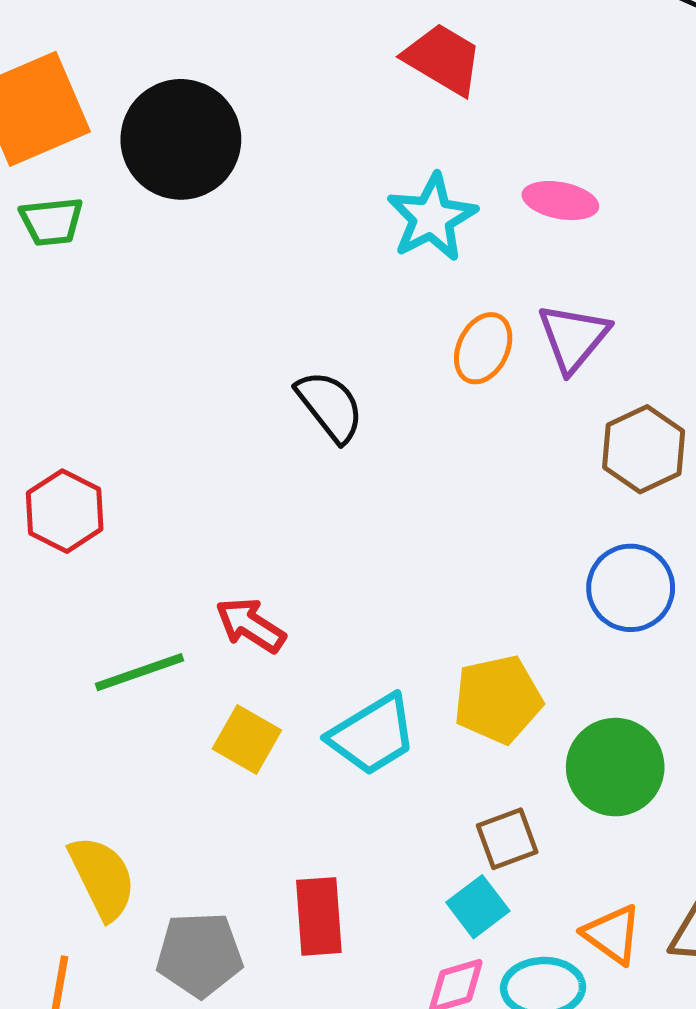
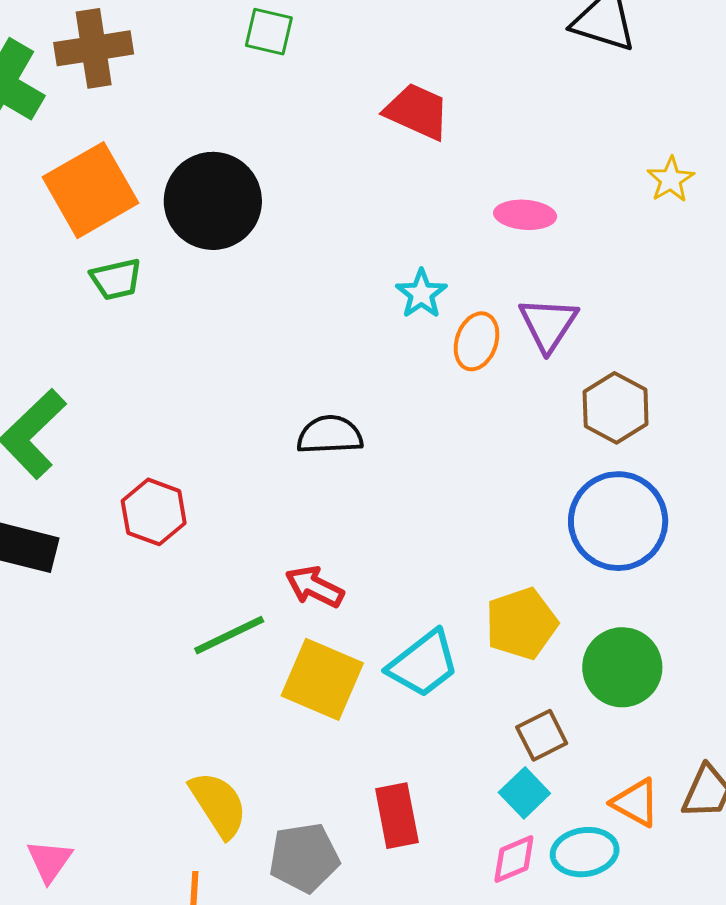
cyan star: (432, 217) -> (421, 294), moved, size x0.7
black semicircle: (330, 406) -> (330, 435), moved, turned -48
blue circle: (631, 588) -> (618, 521), size x1.4
yellow square: (247, 739) -> (322, 679), size x1.5

